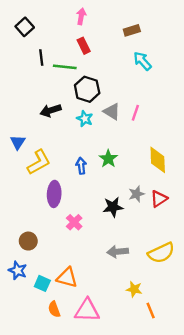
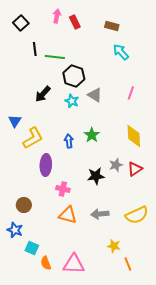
pink arrow: (81, 16) -> (57, 16), moved
brown rectangle: (132, 30) -> (112, 26), turned 32
red rectangle: (84, 46) -> (75, 22), moved
black arrow: (51, 110) -> (43, 94), turned -30
pink line: (135, 113) -> (131, 93), moved
pink cross: (74, 222) -> (63, 189), turned -32
orange triangle: (67, 278) -> (68, 215), moved
cyan square: (42, 283) -> (32, 248), moved

